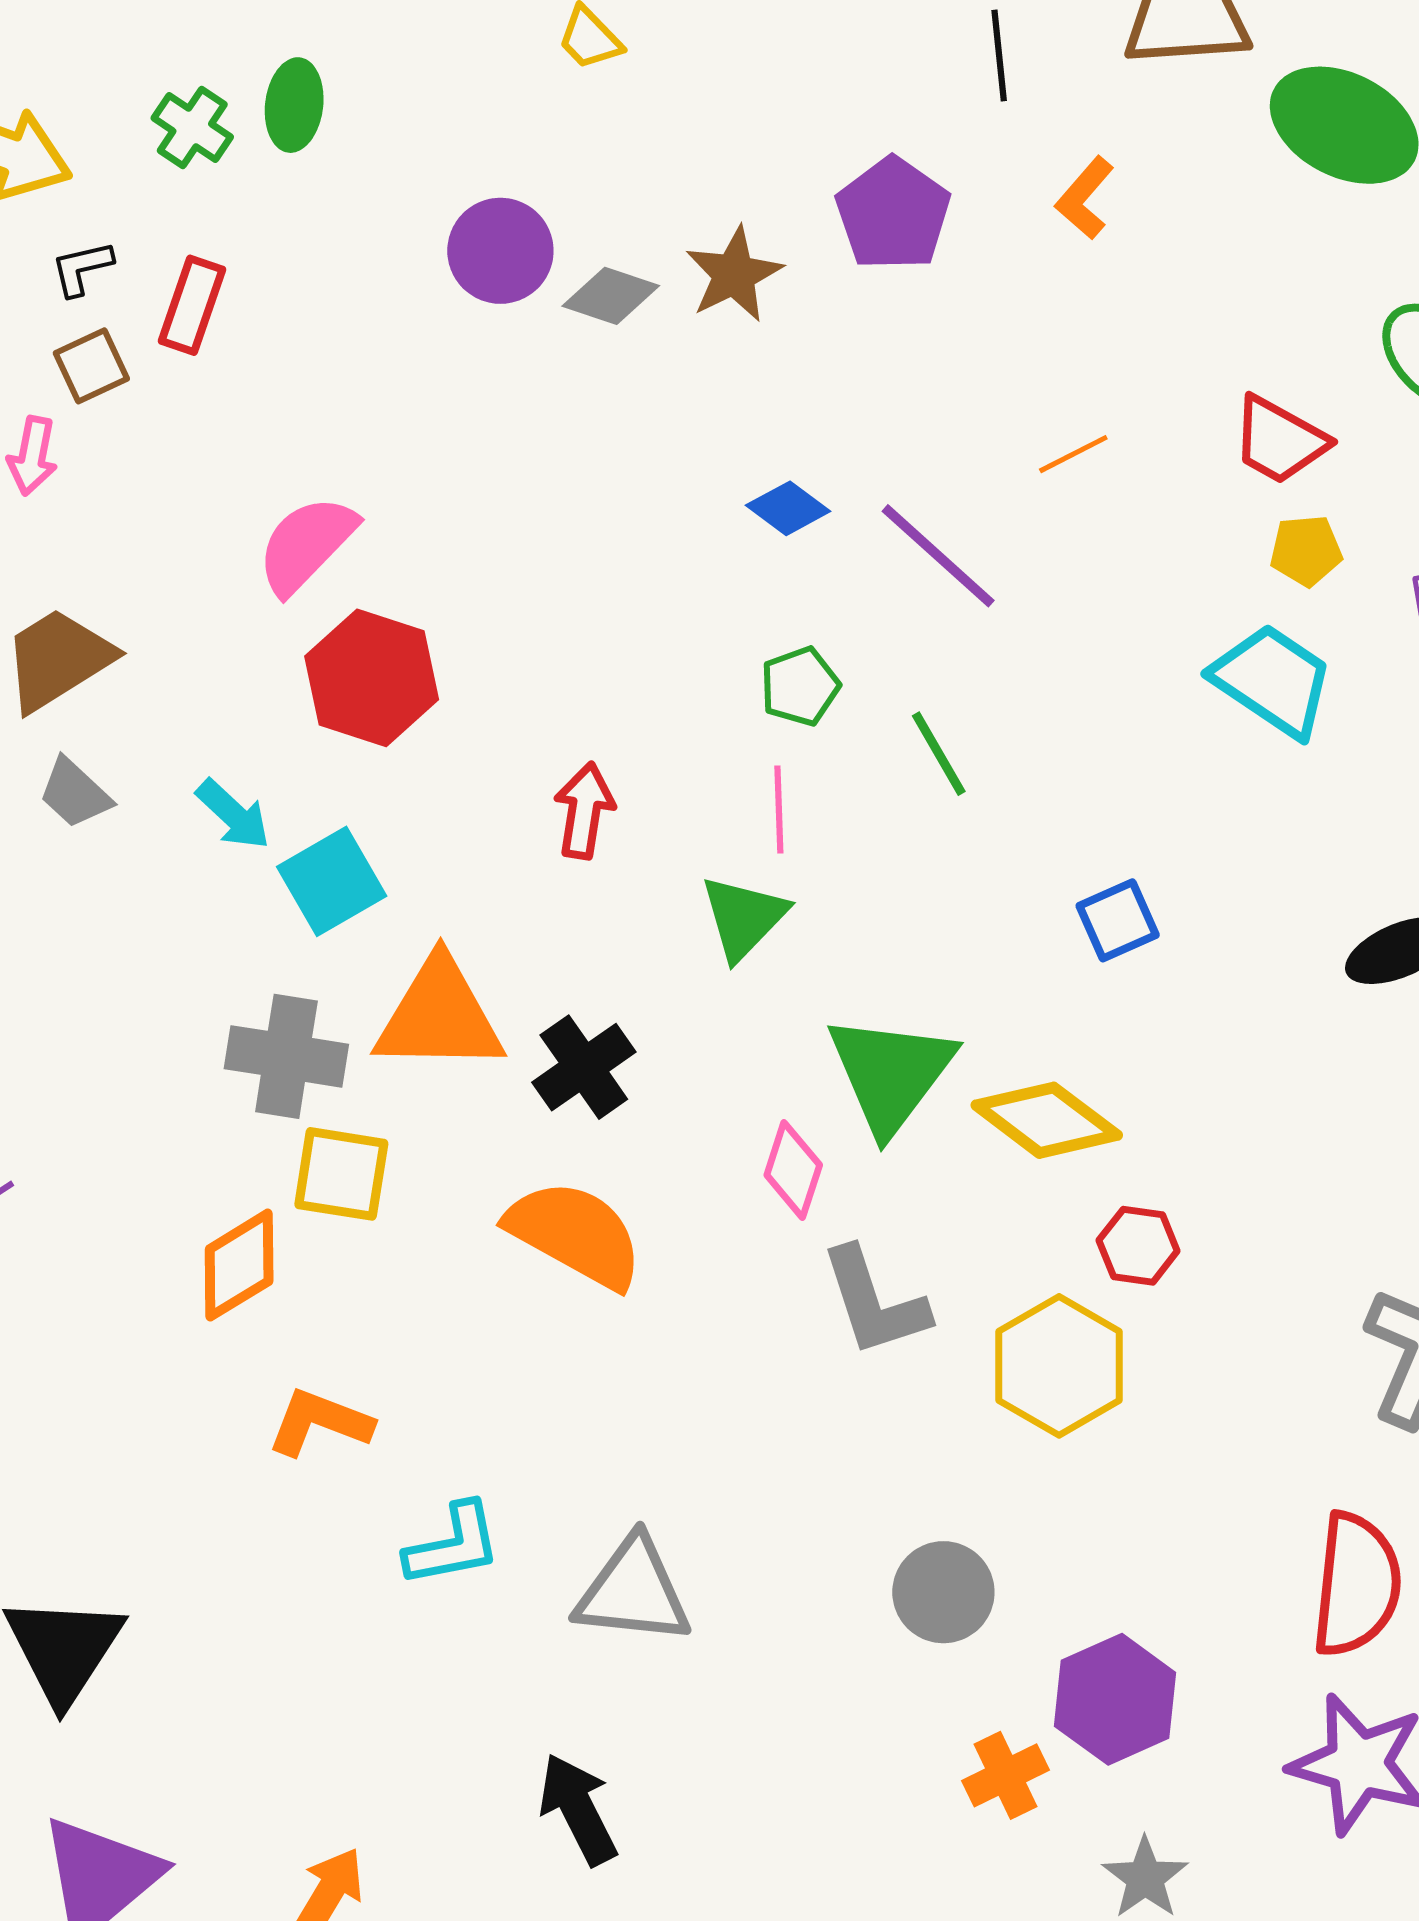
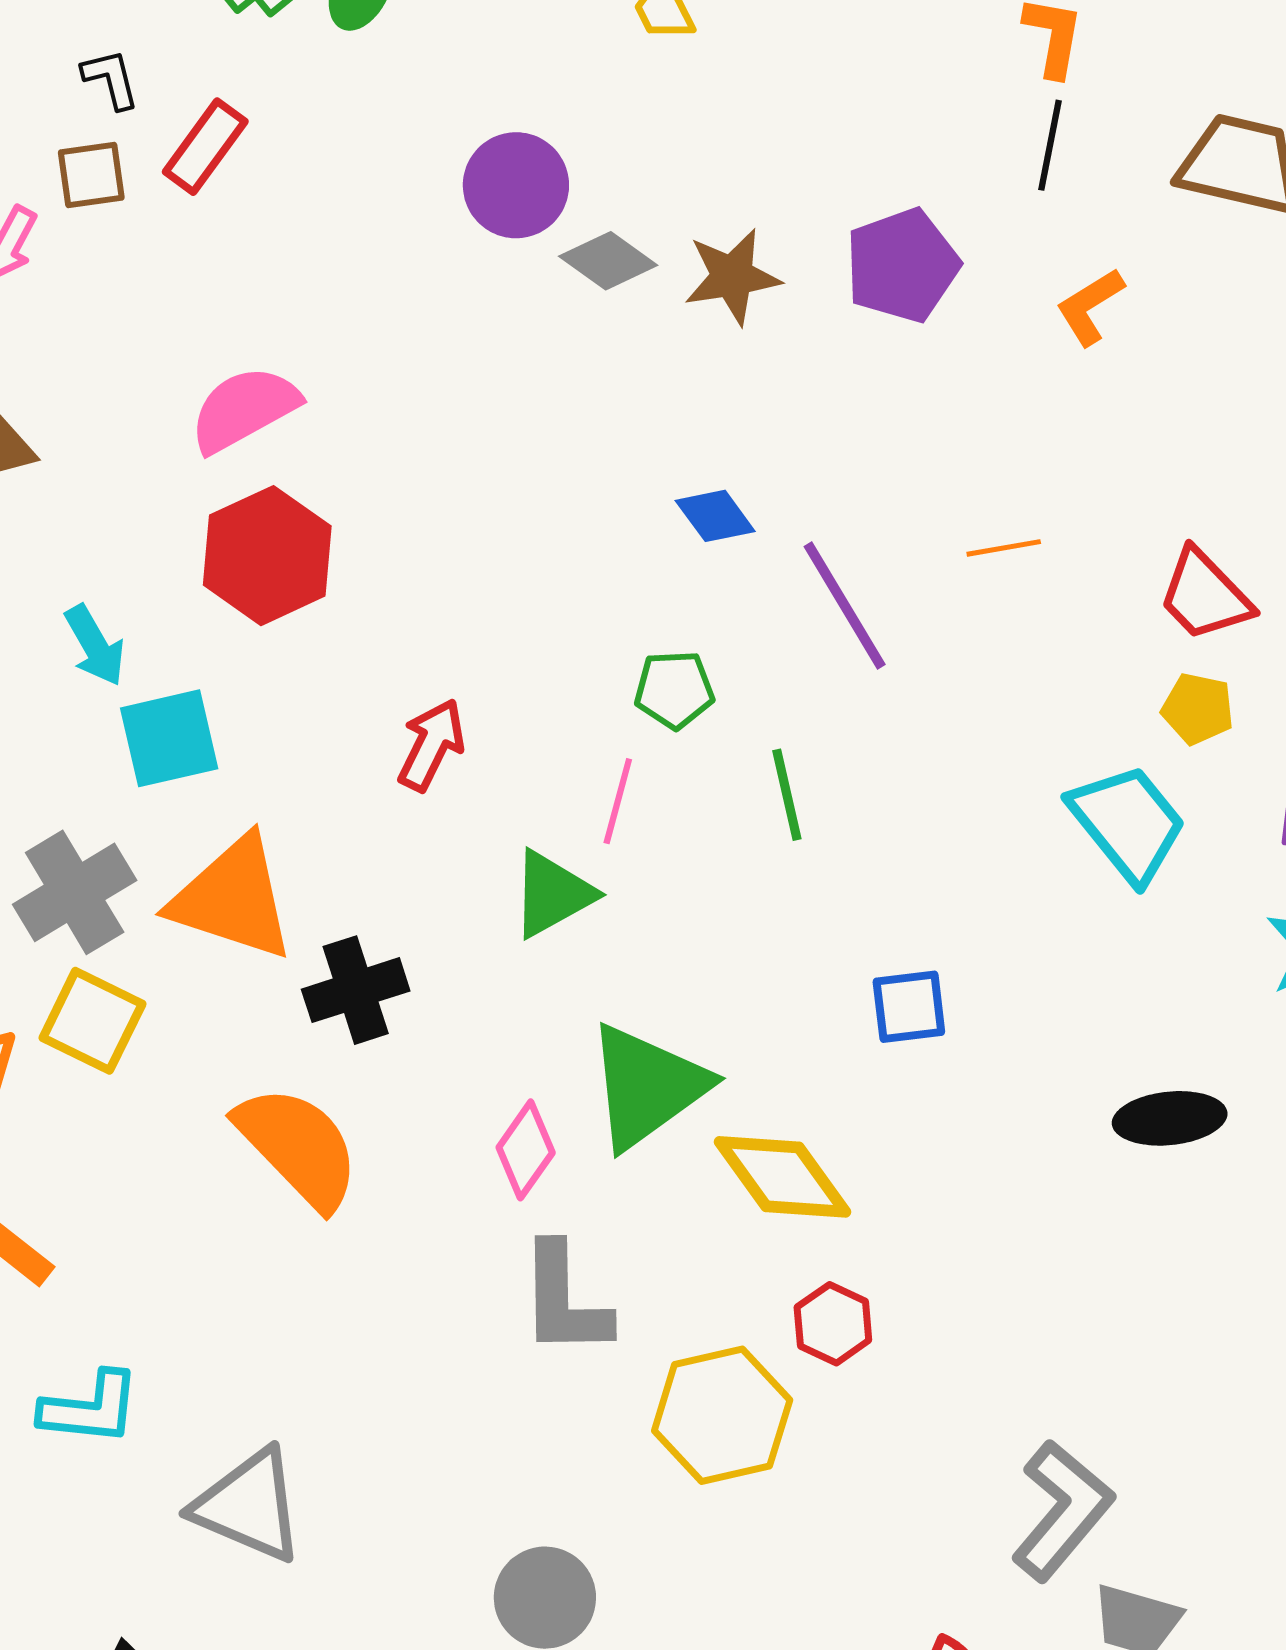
black L-shape: (82, 268) -> (111, 79), turned 72
gray cross: (286, 1056) -> (75, 892), turned 33

